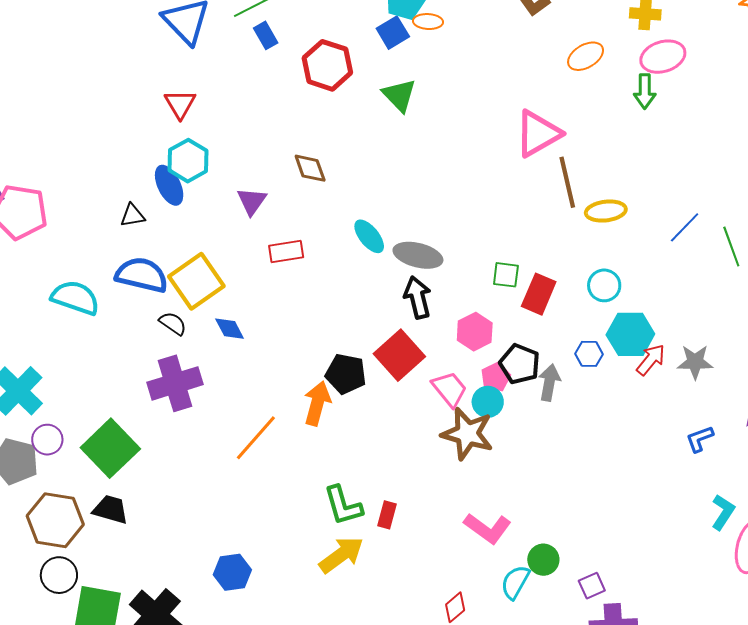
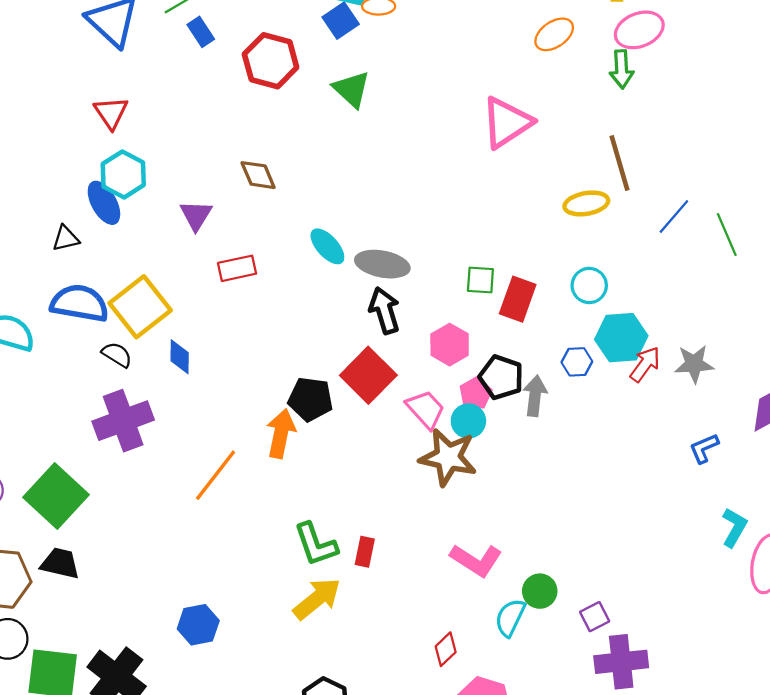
brown line: (567, 182) -> (619, 163), moved
blue diamond: (230, 329) -> (180, 357), turned 32

